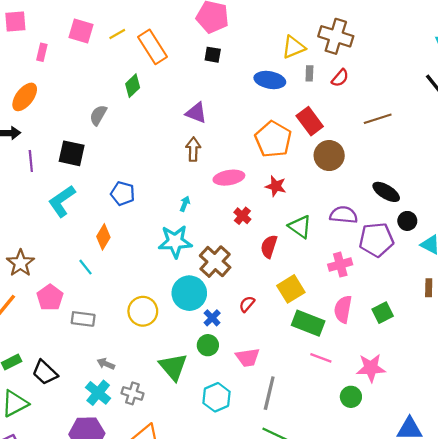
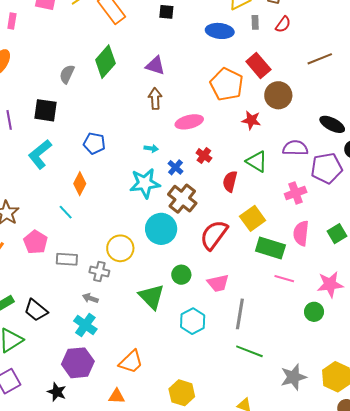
green diamond: (133, 86) -> (105, 62), moved, size x1.5
red star: (276, 186) -> (251, 120), moved
cyan arrow: (185, 204) -> (151, 148), turned 80
red semicircle: (247, 304) -> (214, 235), size x2.0
blue cross: (212, 318) -> (175, 167), moved
gray cross: (132, 393) -> (99, 272), moved

